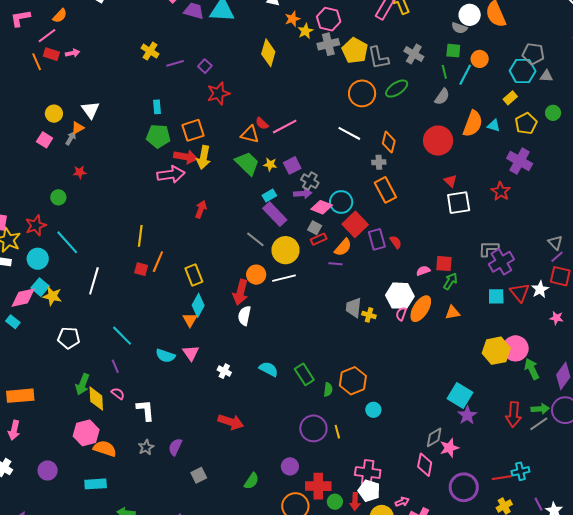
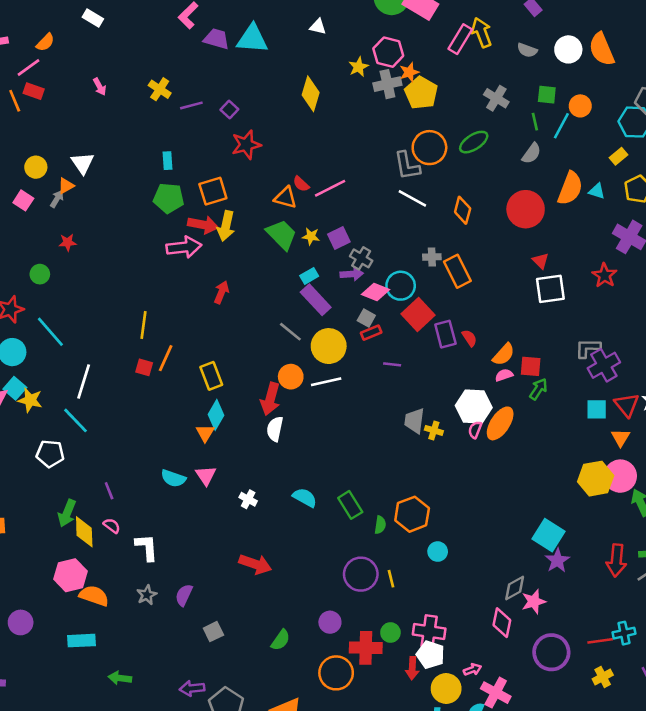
orange star: (292, 19) -> (409, 72), moved
gray semicircle: (459, 28) -> (527, 50), moved
pink arrow: (72, 53) -> (100, 87), moved, turned 72
gray L-shape: (378, 58) -> (407, 166), moved
gray cross: (379, 162) -> (432, 257), moved
orange semicircle: (343, 247) -> (504, 354), moved
orange triangle: (453, 313) -> (621, 438), moved, turned -49
cyan line: (122, 336) -> (76, 420), moved
green circle: (335, 502) -> (390, 632), moved

